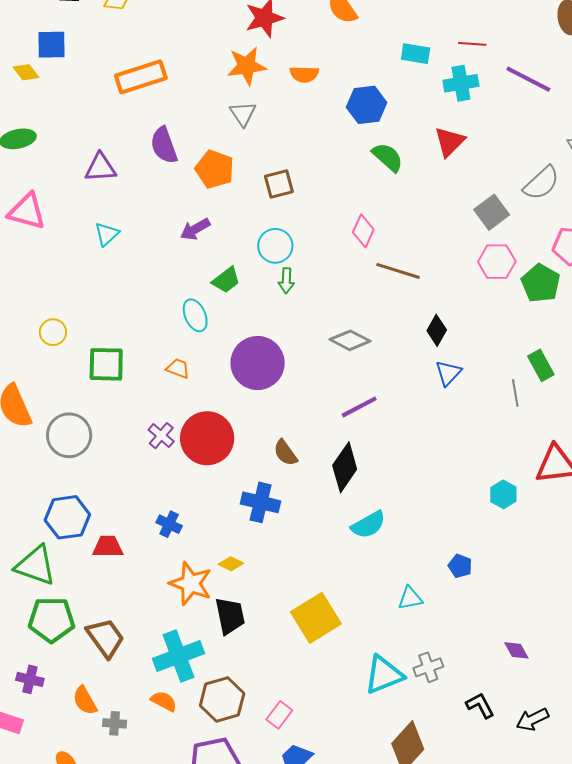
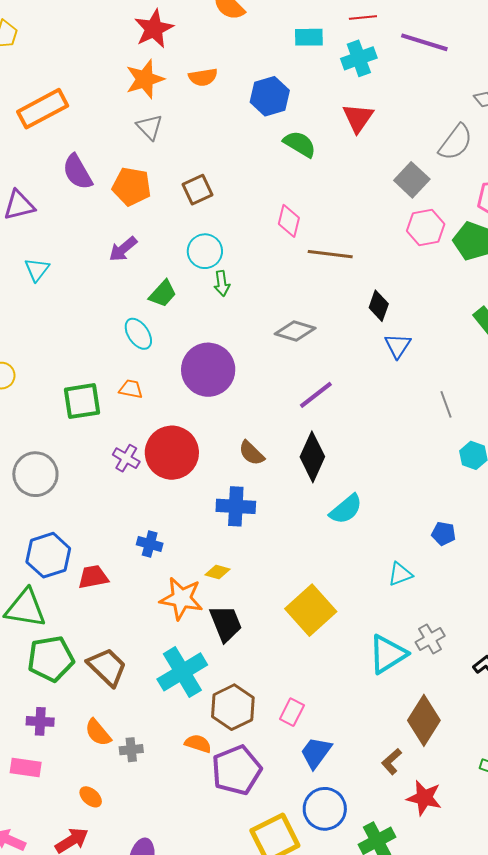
green square: (106, 364) -> (82, 401), moved
gray line: (515, 393) -> (446, 404), moved
orange semicircle: (164, 701) -> (198, 744), moved

